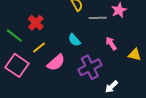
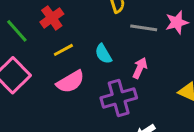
pink arrow: (111, 43) -> (140, 68), moved, turned 48
yellow line: (39, 47) -> (63, 50), moved

